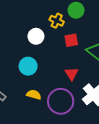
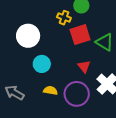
white circle: (36, 36) -> (28, 36), moved, size x1.5
red square: (71, 40) -> (80, 35), size x1.5

